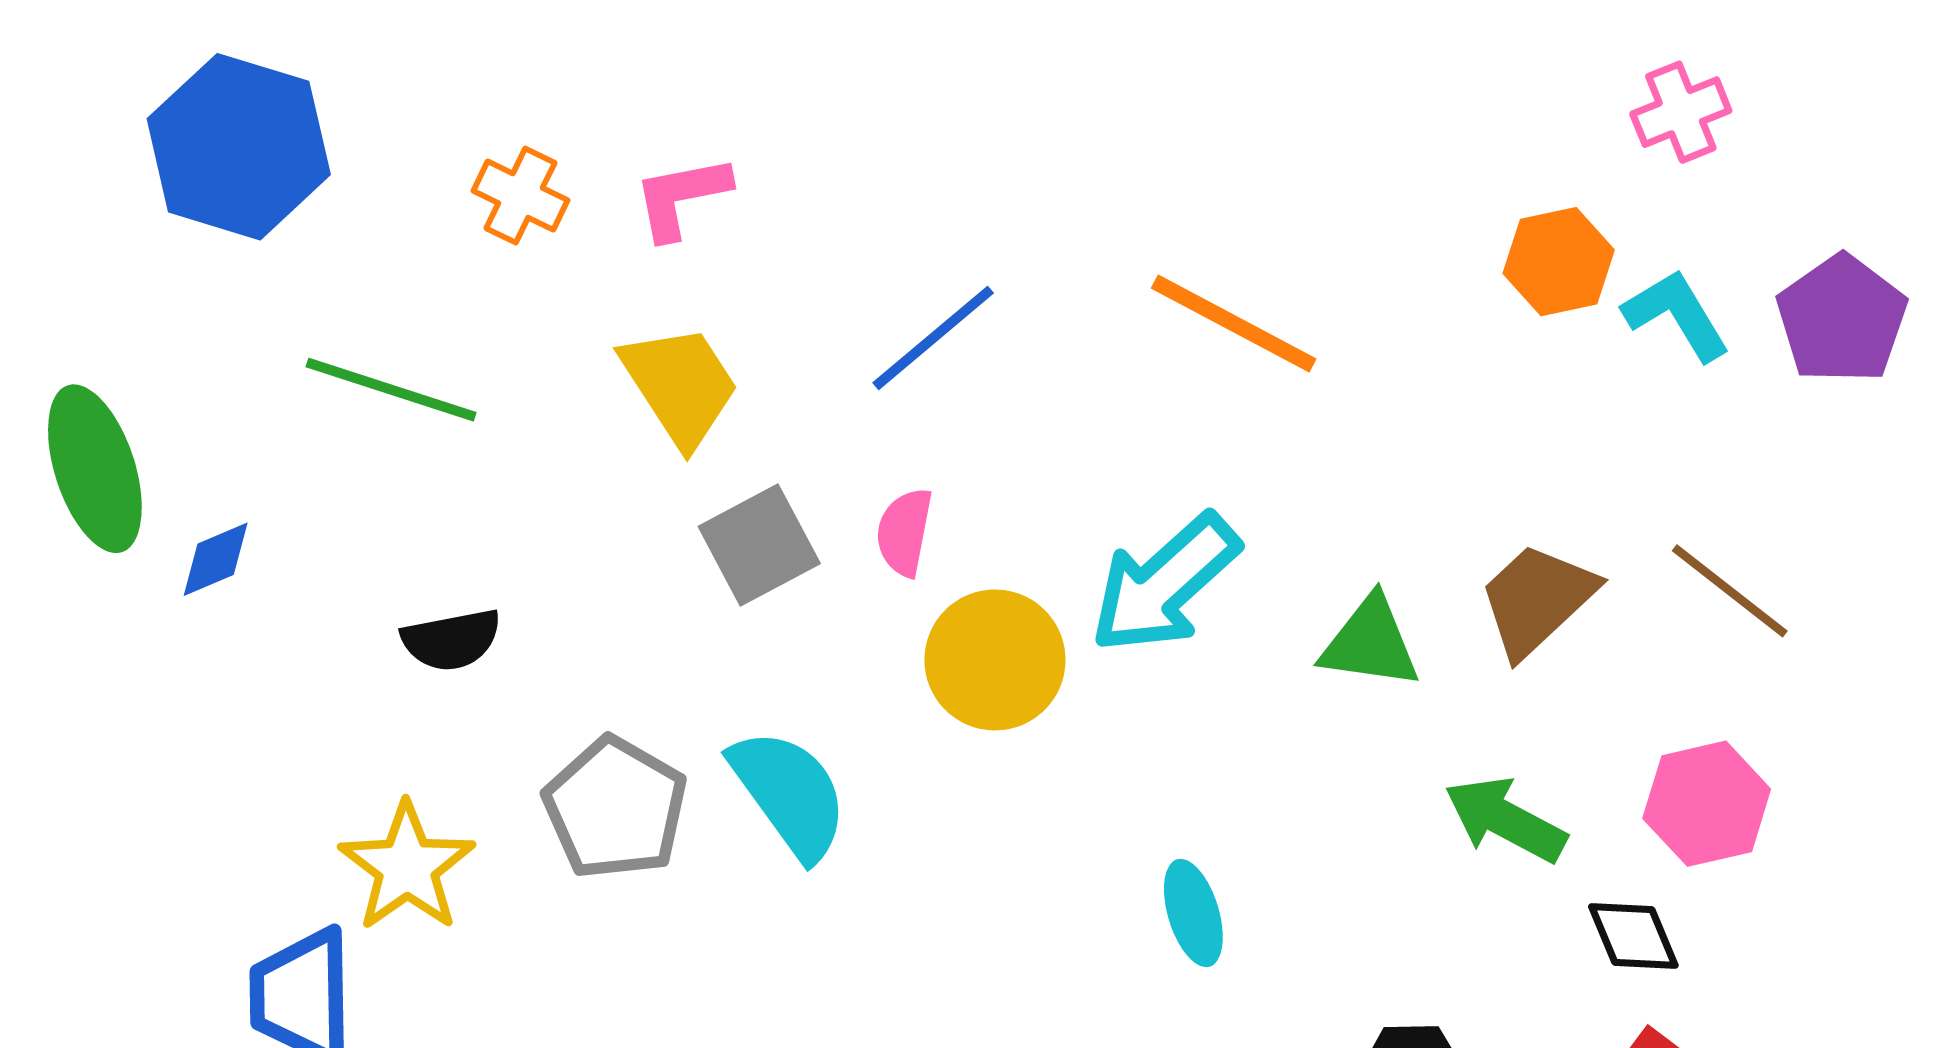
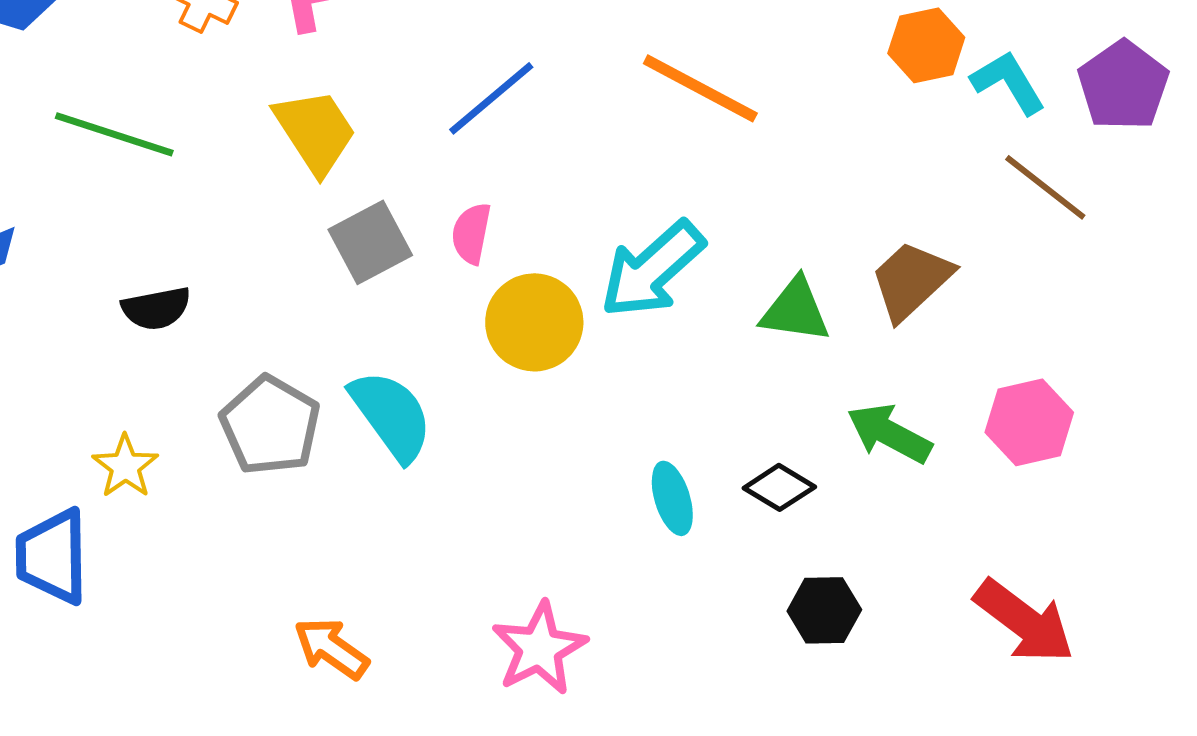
brown line: (1730, 591) -> (1045, 187), moved
yellow star: (407, 867) -> (125, 466), size x0.7
black diamond: (1633, 936) -> (779, 487), moved, turned -36

